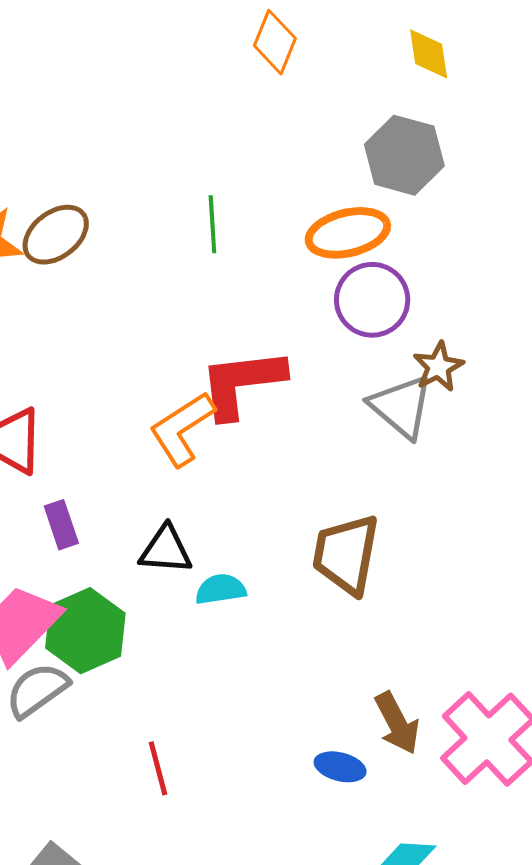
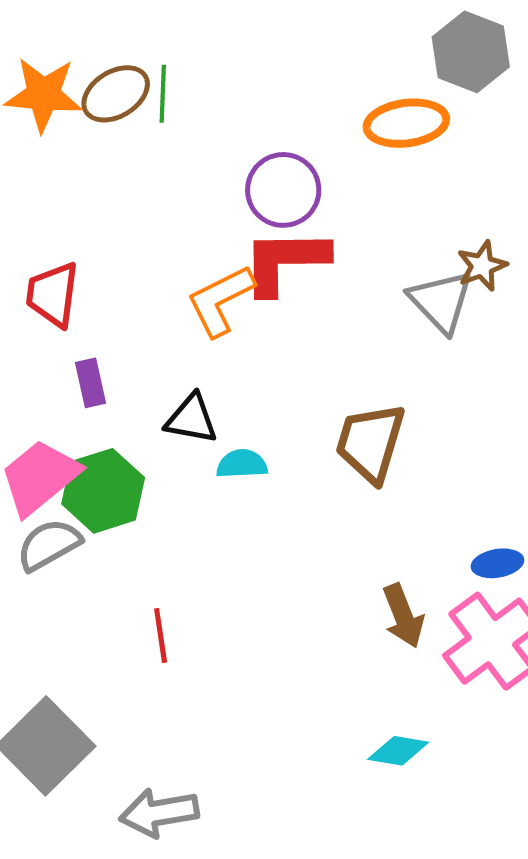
green line: (212, 224) -> (163, 94), moved
purple circle: (372, 300) -> (283, 190), moved
blue ellipse: (340, 767) -> (497, 563), moved, turned -30

